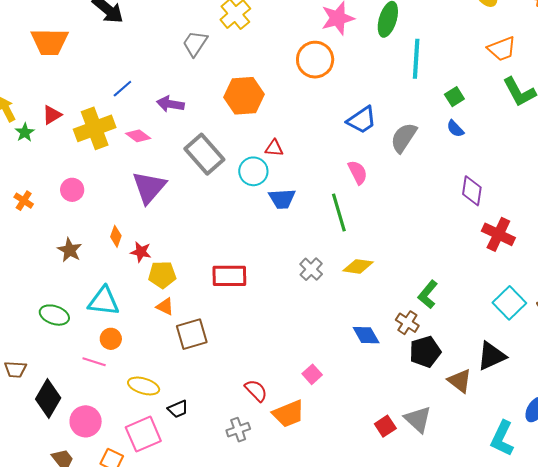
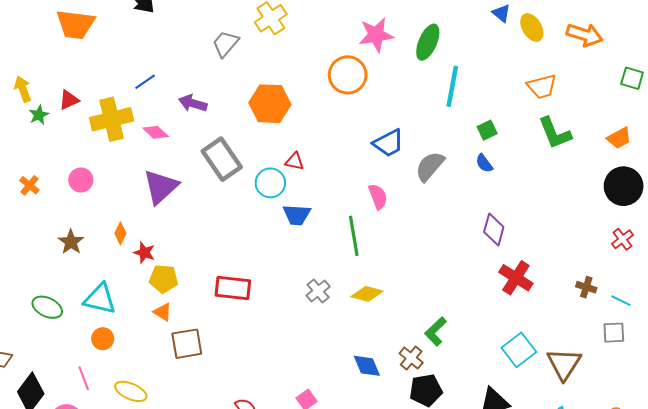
pink line: (94, 362) -> (84, 378), moved, turned 45

